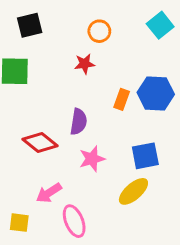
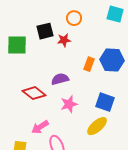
black square: (30, 25) -> (45, 31), moved
cyan square: (160, 25) -> (115, 14), turned -36
purple semicircle: (79, 122) -> (60, 79), turned -114
blue square: (145, 156) -> (105, 102), turned 30

